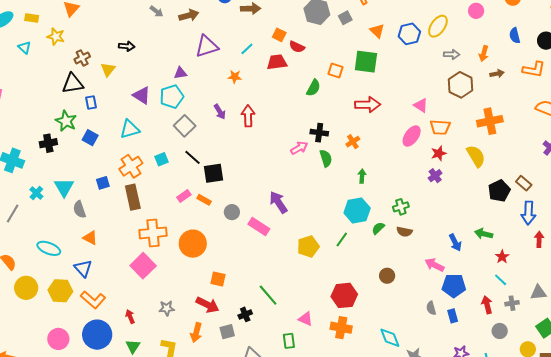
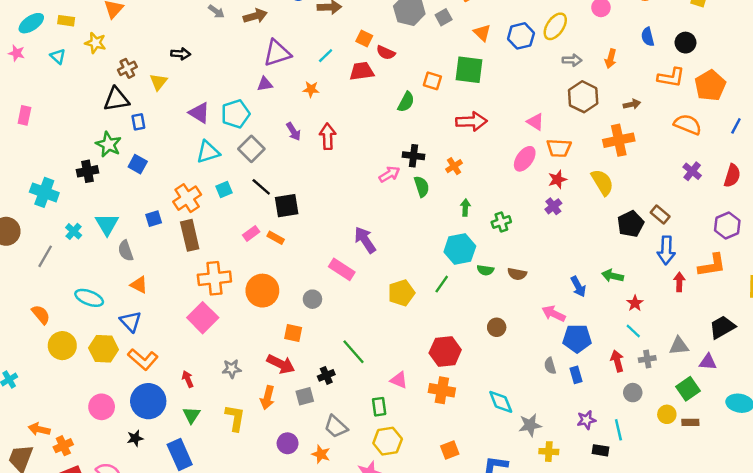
purple triangle: (180, 73) -> (265, 84), moved
brown arrow: (497, 74) -> (632, 104), moved
cyan triangle: (130, 129) -> (208, 152), moved
green cross: (401, 207) -> (501, 222), moved
gray circle: (232, 212) -> (312, 299), moved
green semicircle: (378, 228) -> (485, 270), turned -128

